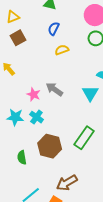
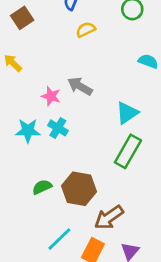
cyan triangle: (90, 93) -> (127, 113), moved, turned 30
brown hexagon: (50, 146) -> (79, 189), moved
green semicircle: (22, 157) -> (42, 187), turned 80

